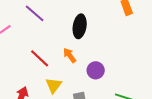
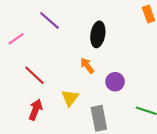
red line: (40, 58) -> (34, 75), moved

